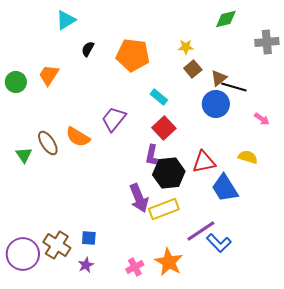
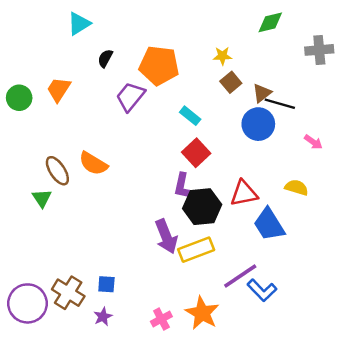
purple trapezoid: (114, 119) -> (130, 97), moved
green triangle: (24, 155) -> (42, 198), moved

